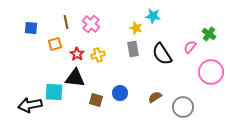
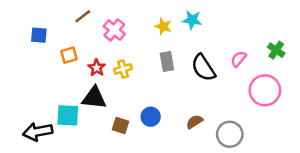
brown line: (66, 22) -> (83, 16), moved, turned 64
yellow star: (136, 28) -> (163, 26), moved
green cross: (209, 34) -> (276, 50), moved

